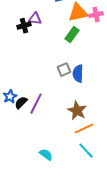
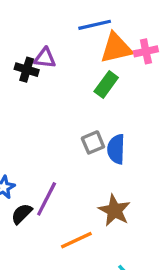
black cross: (24, 26) -> (27, 70), turned 32
black semicircle: (21, 103) -> (22, 214), moved
orange line: (84, 129) -> (76, 240), moved

